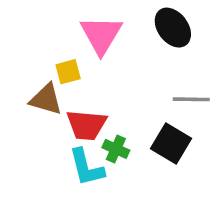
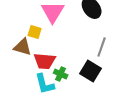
yellow square: (68, 72) -> (35, 32), turned 32
gray line: (191, 99) -> (102, 47), turned -72

